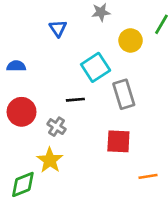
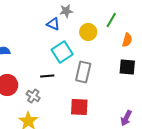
blue triangle: (58, 28) -> (53, 24), moved, turned -32
gray rectangle: (124, 94) -> (83, 72), turned 30

